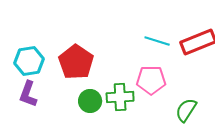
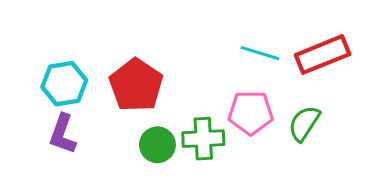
green semicircle: (186, 110) -> (304, 123), moved

